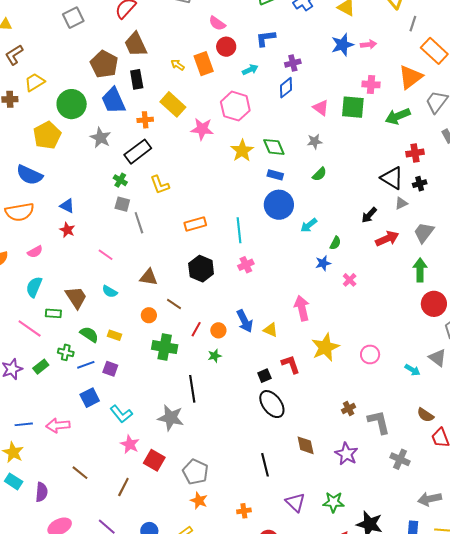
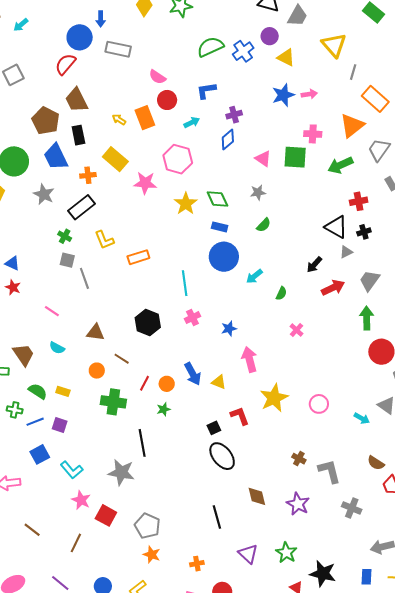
orange rectangle: (195, 224) -> (138, 257), moved
blue star: (323, 263) -> (229, 329), moved
brown cross: (349, 409) -> (299, 459), turned -32
green star: (334, 502) -> (286, 553), turned 30

